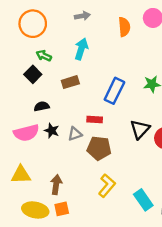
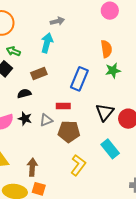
gray arrow: (82, 16) -> (57, 21), moved
orange semicircle: (124, 27) -> (106, 49), moved
black semicircle: (42, 106) -> (24, 94), moved
cyan rectangle: (143, 200) -> (110, 149), moved
orange square: (62, 209) -> (39, 189), turned 32

